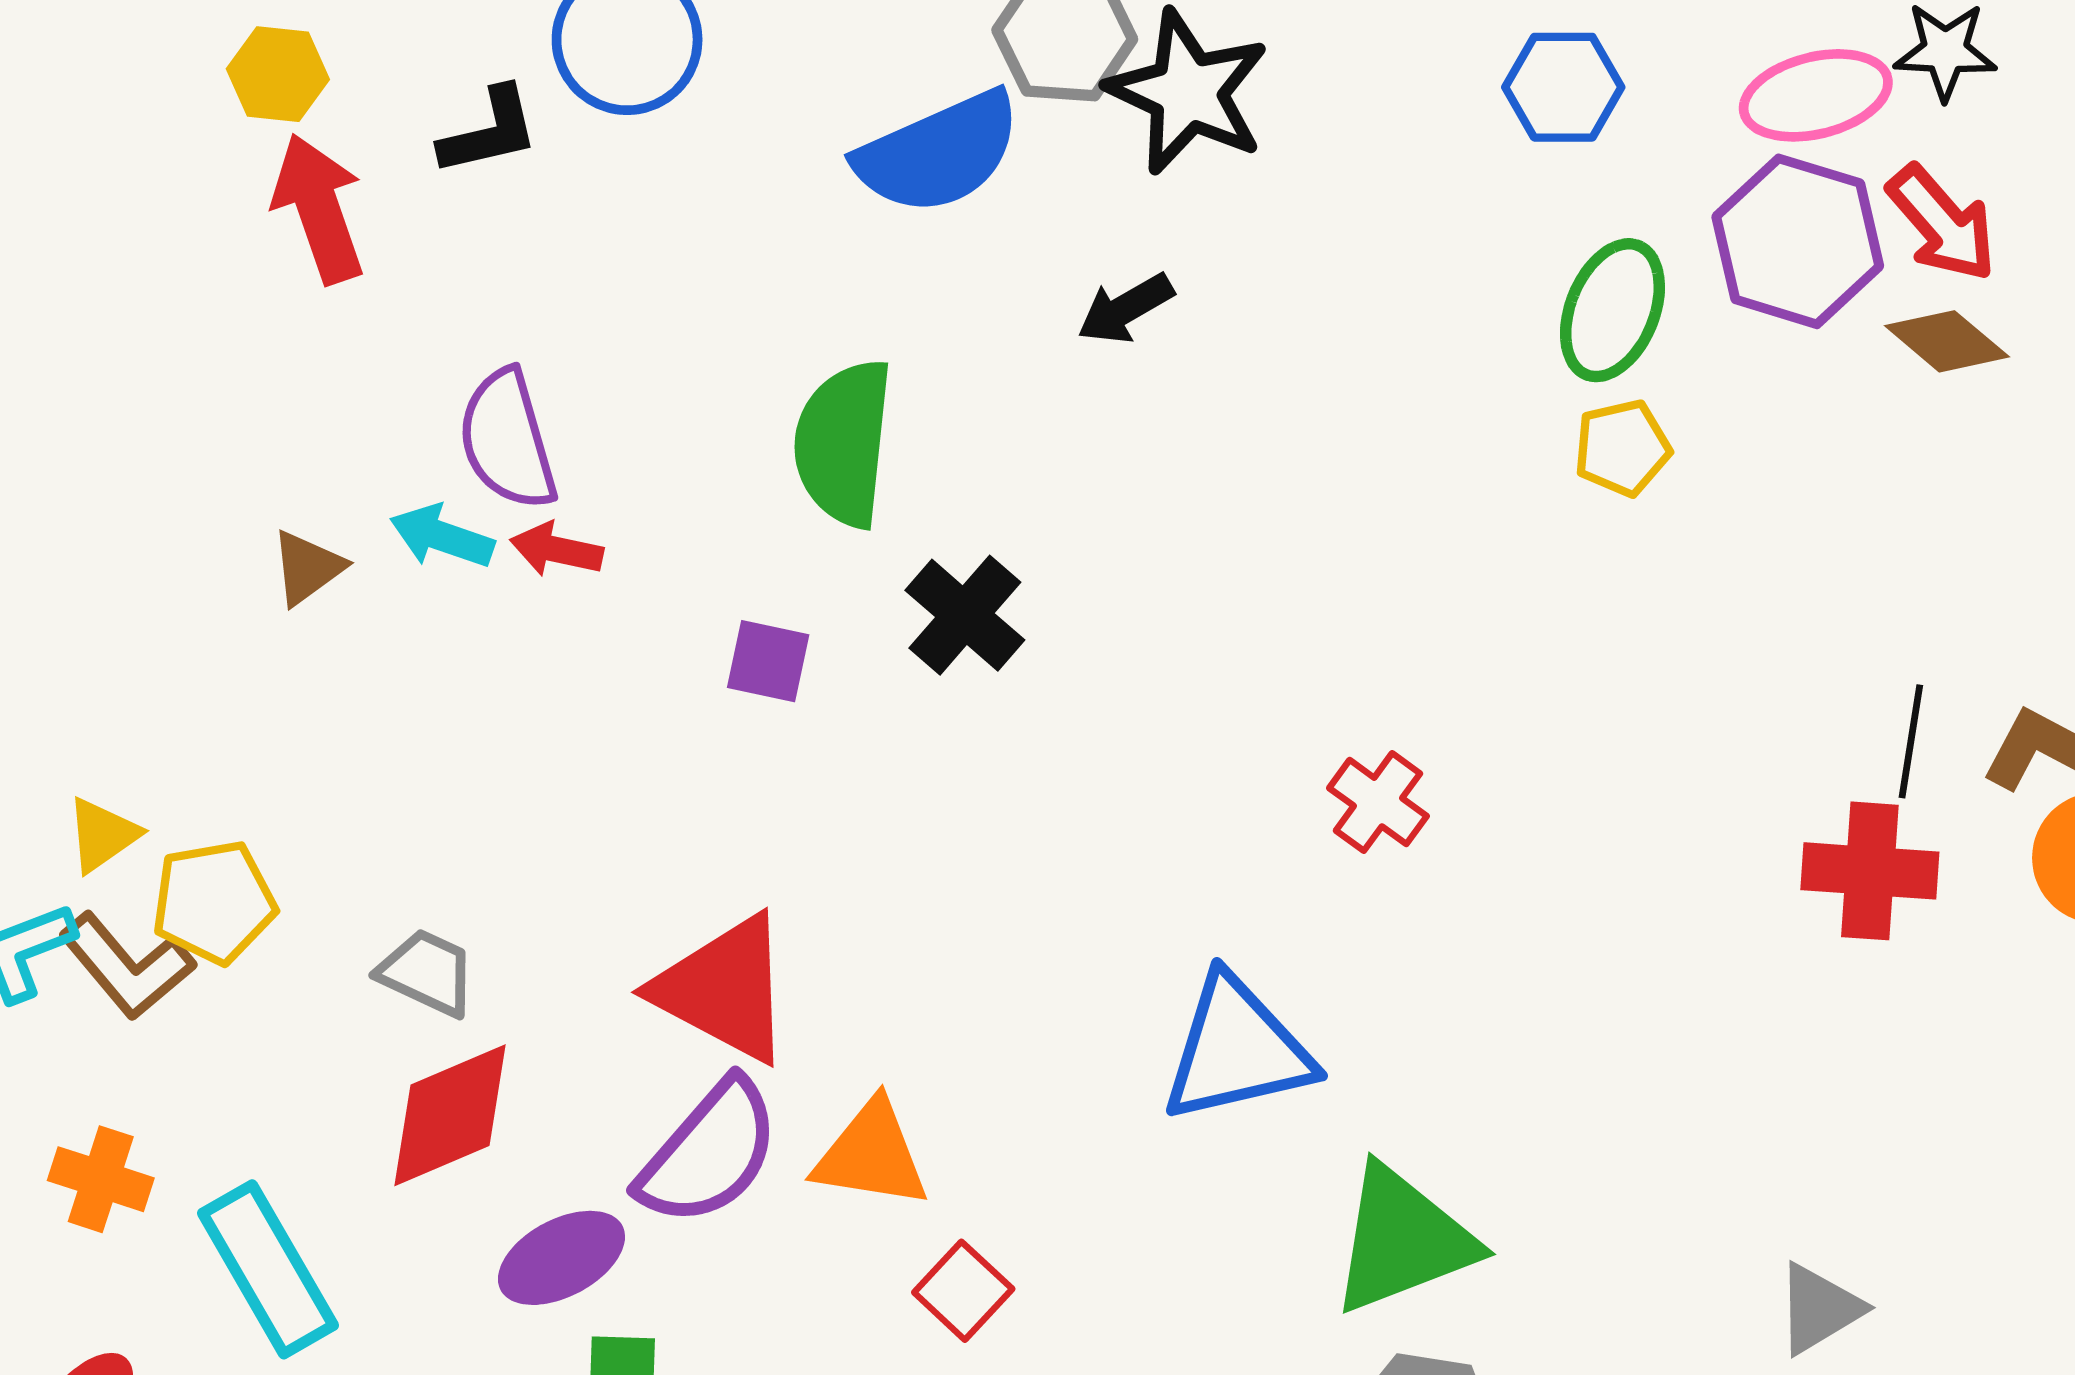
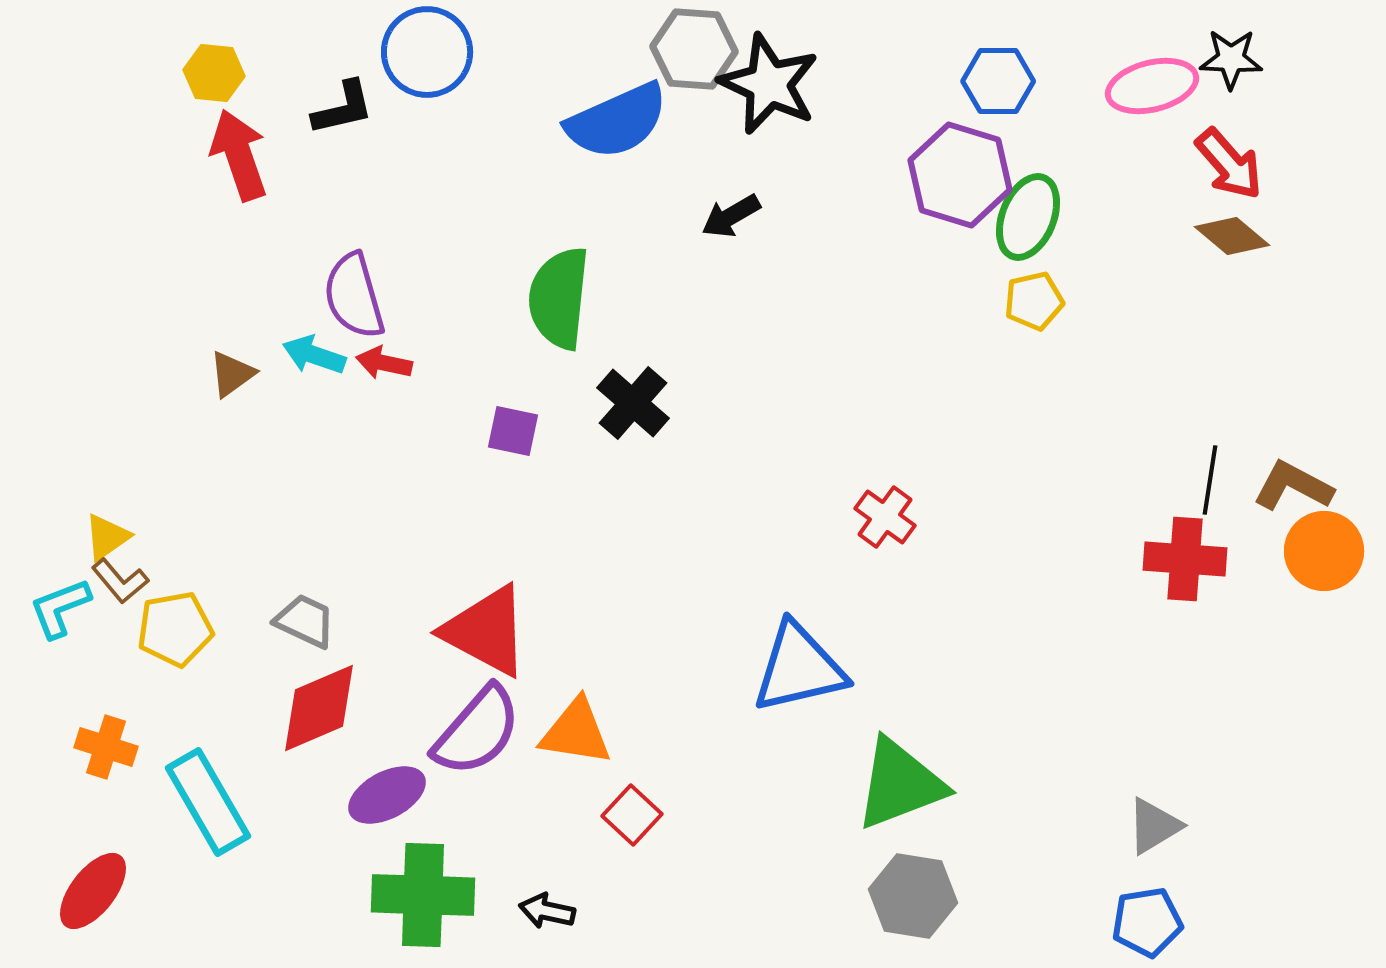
purple hexagon: (1798, 241) -> (960, 175), moved
yellow pentagon: (214, 902) -> (175, 629), moved
brown L-shape: (127, 966) -> (120, 581), moved, size x0.7

